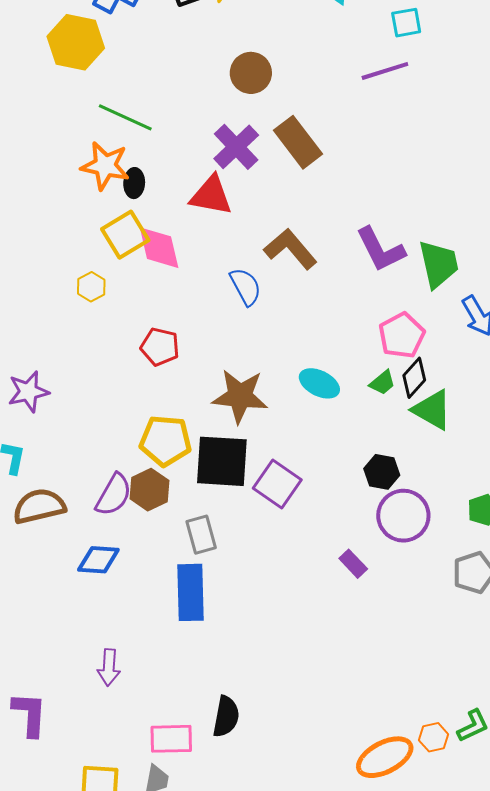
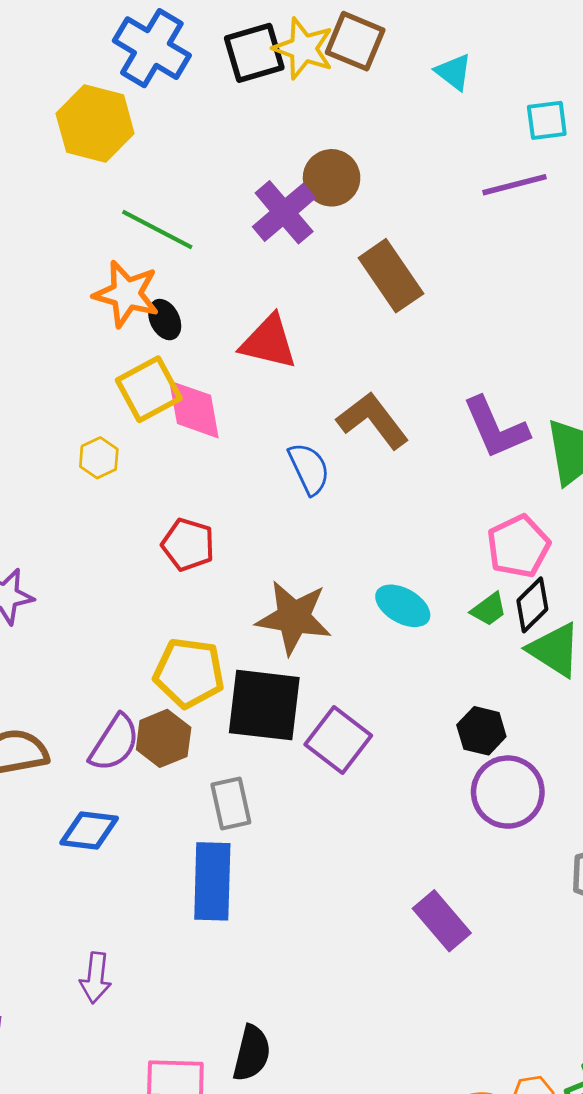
purple cross: (236, 147) -> (284, 212), moved
black ellipse: (134, 183) -> (165, 320), turned -32
purple rectangle: (353, 564) -> (442, 921), moved, size x1.5

